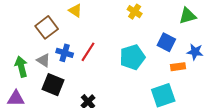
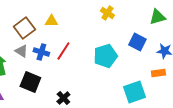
yellow triangle: (75, 10) -> (51, 21), moved, turned -32
gray triangle: (43, 60) -> (21, 51), moved
orange rectangle: (178, 67) -> (158, 73), moved

